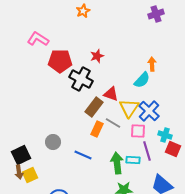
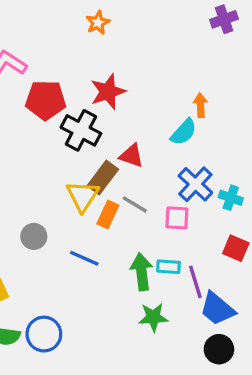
orange star: (83, 11) -> (98, 23), moved
purple cross: (156, 14) -> (224, 19), moved
red star: (97, 56) -> (108, 92), size x1.5
yellow triangle: (129, 108) -> (83, 196), moved
cyan cross: (165, 135) -> (231, 198), moved
purple line: (147, 151) -> (195, 282), moved

